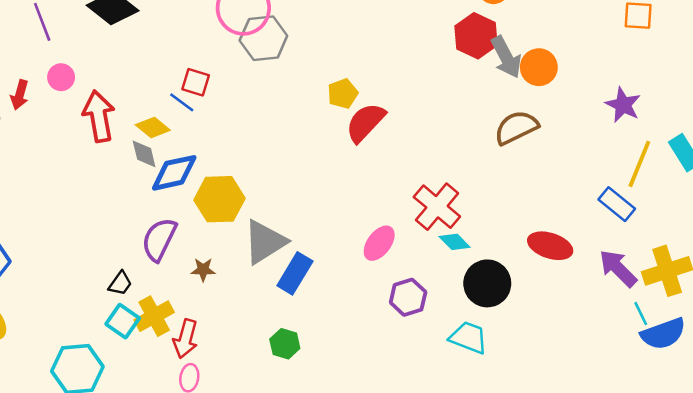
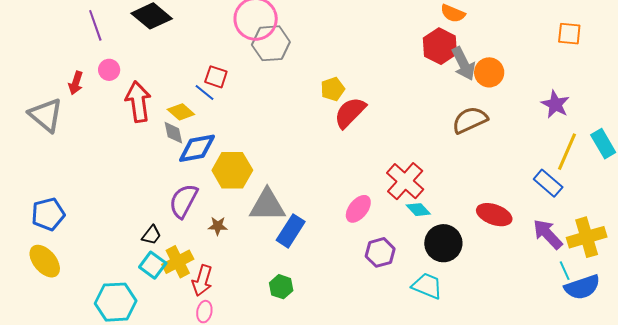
gray triangle: (265, 242) -> (267, 205), turned 30

